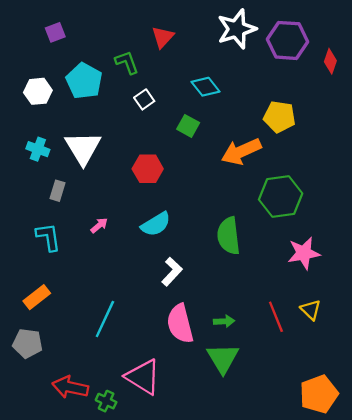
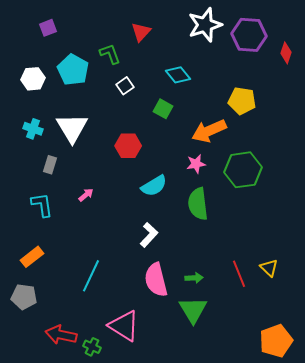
cyan semicircle: (156, 224) -> (154, 186), moved
pink star: (304, 253) -> (196, 164), moved, size x0.7

